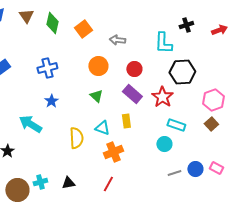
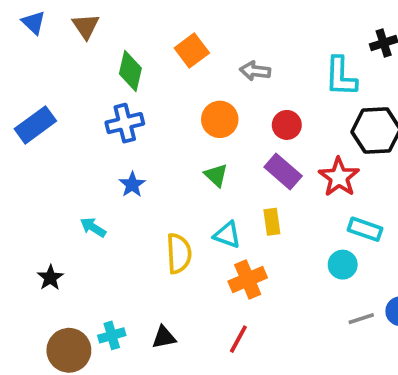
green diamond: (52, 23) -> (130, 71), moved
cyan arrow: (30, 124) -> (93, 227), size x0.6

